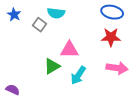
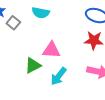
gray square: (39, 25) -> (13, 23), moved

